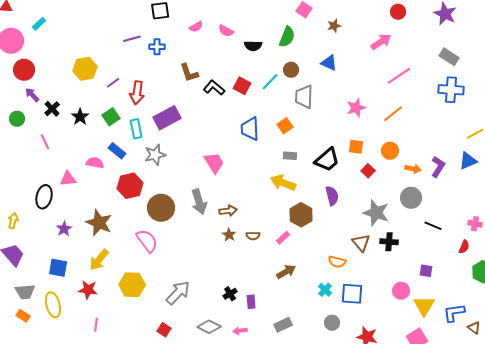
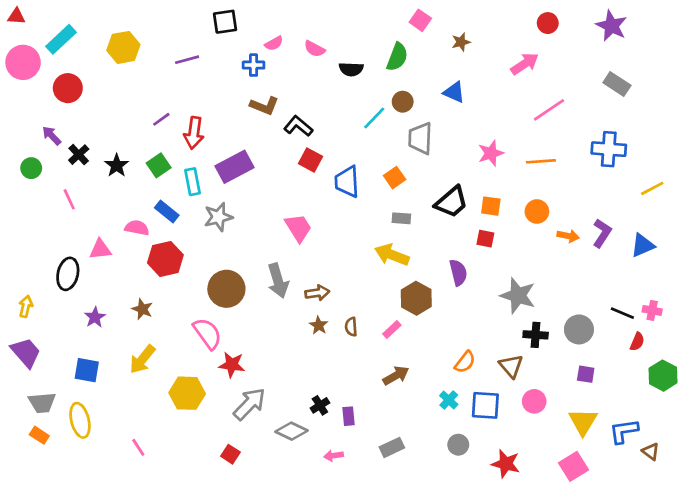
cyan rectangle: (39, 24) -> (61, 39), size x1.6
blue cross: (157, 47) -> (254, 65), moved
yellow hexagon: (85, 69) -> (123, 47), moved
red circle: (24, 70) -> (68, 88), moved
brown L-shape: (189, 73) -> (264, 106), turned -50
red square: (242, 86) -> (310, 160), moved
blue cross: (451, 90) -> (609, 149), moved
orange line: (393, 114) -> (541, 161), turned 35
black trapezoid: (327, 160) -> (451, 202), moved
blue triangle: (468, 161) -> (643, 245), moved
red square: (368, 171) -> (485, 239), moved, turned -32
red hexagon: (130, 186) -> (165, 259), moved
gray circle: (411, 198) -> (579, 329), moved
brown star: (99, 223) -> (142, 309), size x0.6
black line: (433, 226) -> (622, 313), moved
brown semicircle: (253, 236) -> (351, 327), turned 88
brown triangle: (361, 243) -> (511, 366), moved
orange semicircle: (337, 262) -> (465, 362), turned -66
red star: (88, 290) -> (232, 365), moved
pink circle: (401, 291) -> (534, 401), moved
pink line: (96, 325) -> (138, 447), turned -40
gray diamond: (209, 327) -> (291, 431), moved

